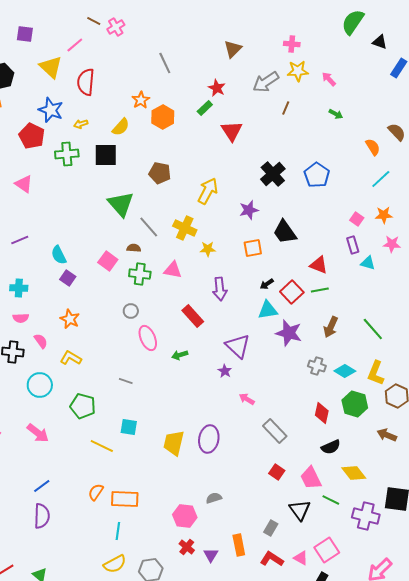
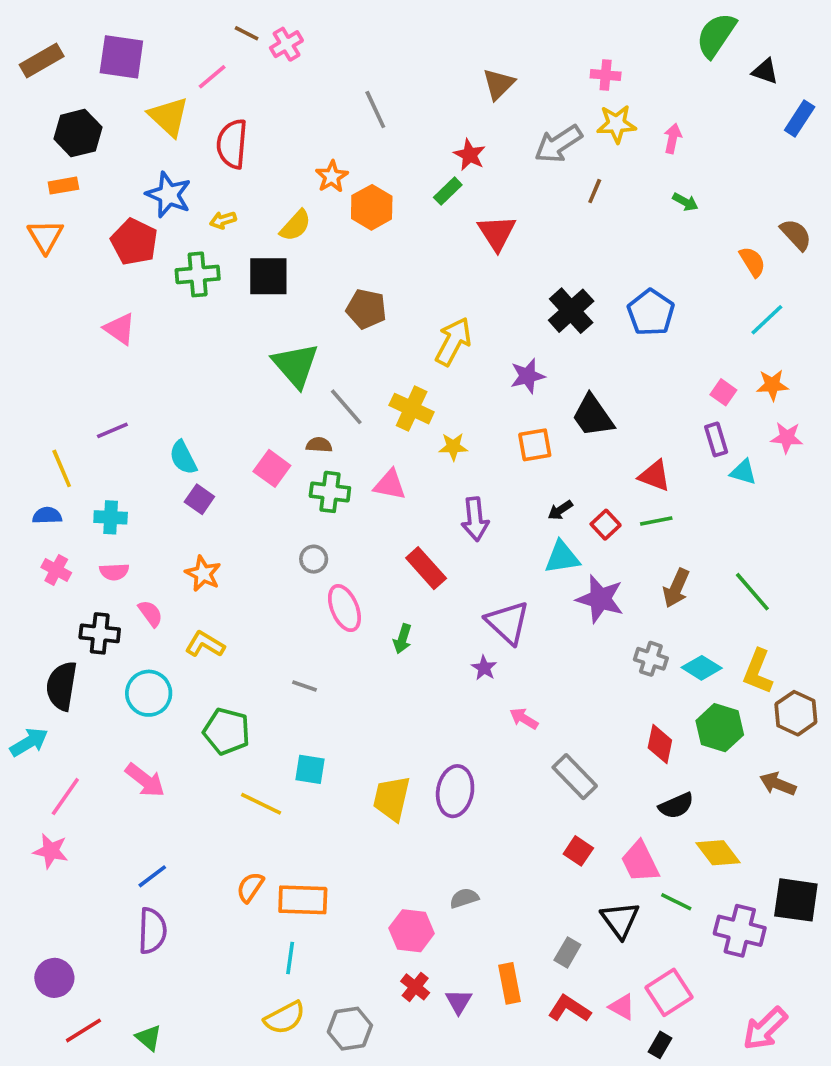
purple square: (25, 34) -> (121, 57), size x1.5
pink arrow: (329, 79) -> (673, 138), turned 56
red square: (292, 292) -> (606, 525), size x0.7
green arrow: (180, 355) -> (402, 639), turned -56

